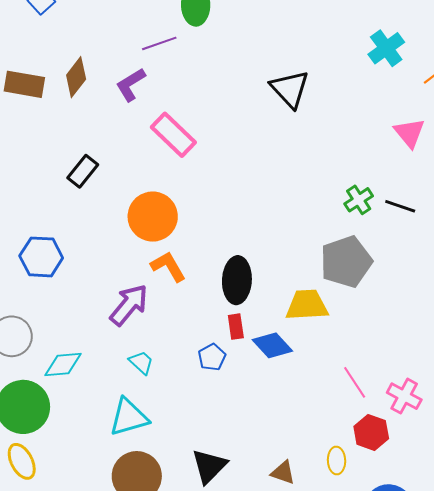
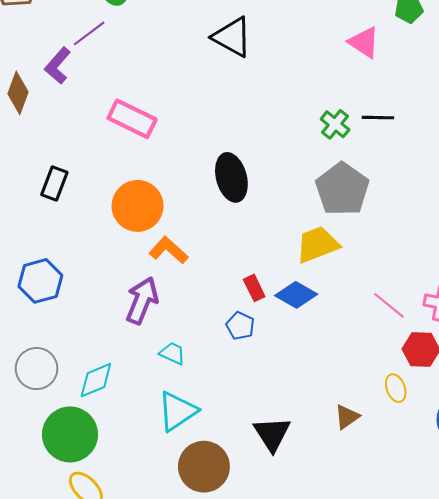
purple L-shape: (131, 85) -> (58, 66), moved
black ellipse: (237, 280) -> (231, 177), moved
brown triangle: (283, 472) -> (347, 417), turned -36

